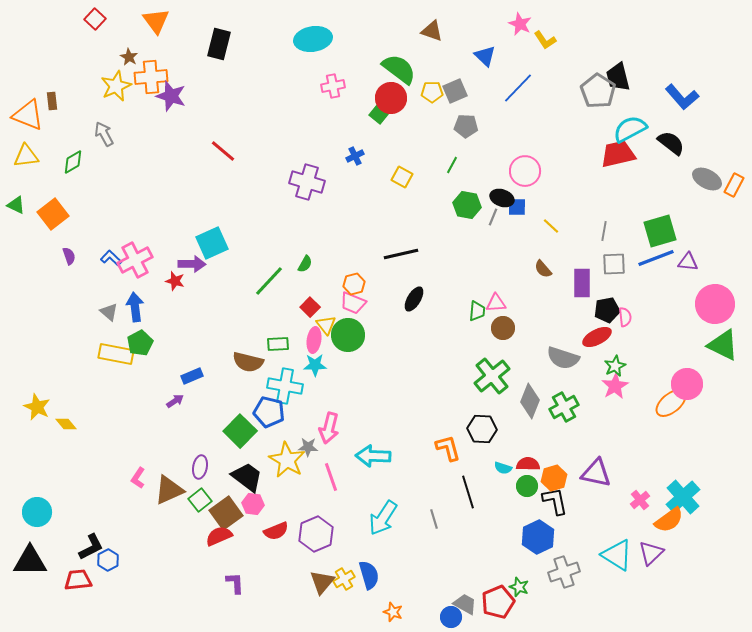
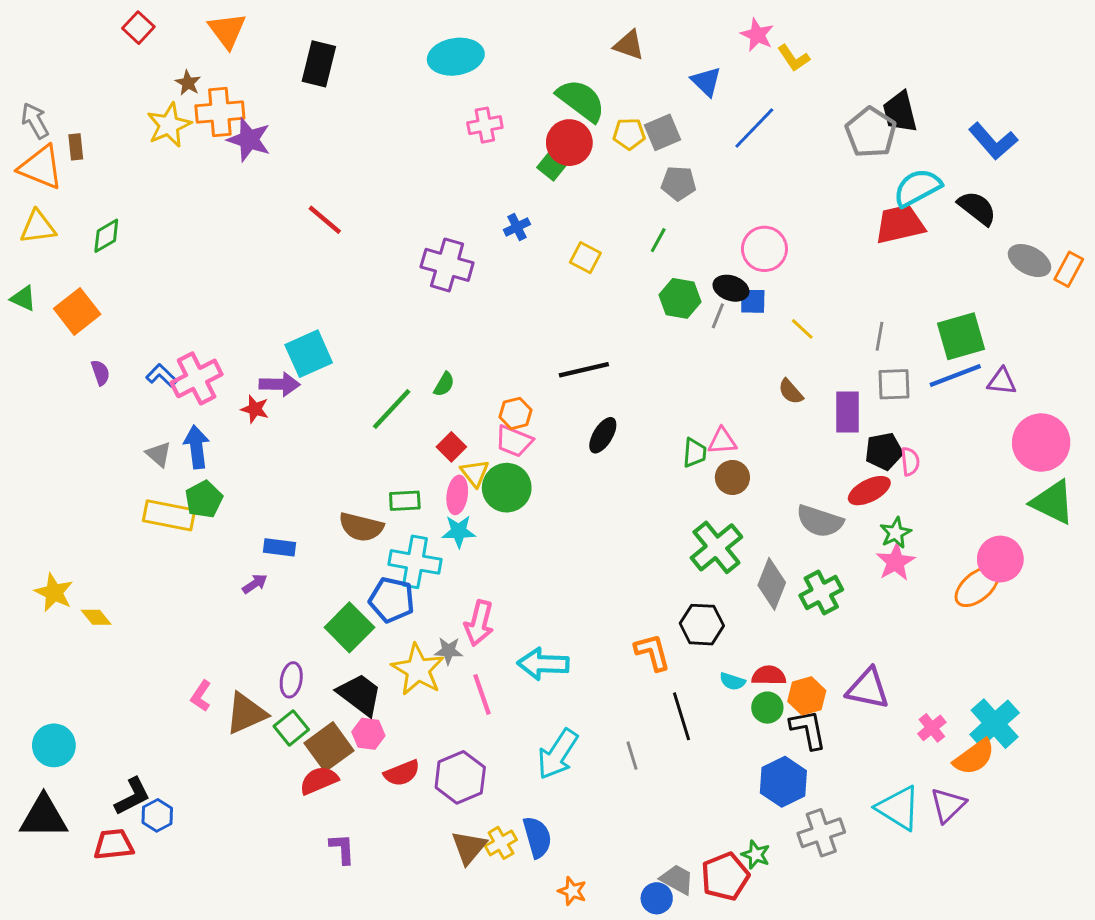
gray arrow: (104, 134) -> (35, 121), moved
blue rectangle: (192, 376) -> (280, 547), turned 30

